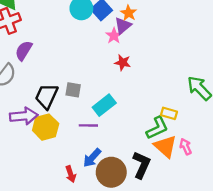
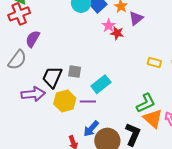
purple triangle: (123, 26) -> (136, 18), moved
red star: (123, 62) -> (117, 33), moved
yellow rectangle: (169, 113) -> (154, 63), moved
yellow hexagon: (46, 127) -> (65, 101), moved

